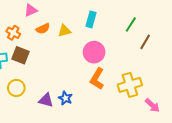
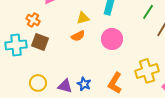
orange semicircle: (43, 29) -> (78, 36), moved
orange L-shape: (97, 79) -> (115, 83), moved
yellow circle: (16, 88) -> (38, 83), moved

